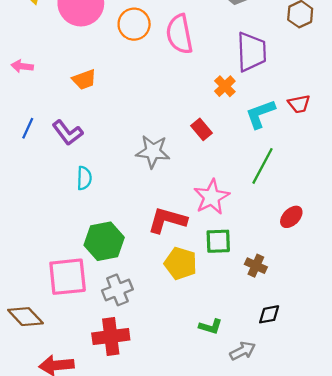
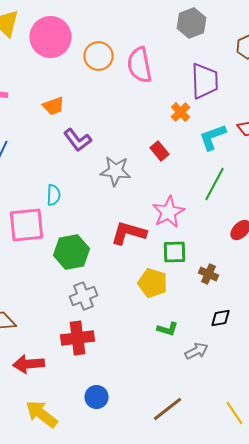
purple L-shape: (68, 133) -> (78, 140), moved
yellow pentagon: (181, 263) -> (152, 283), moved
pink square: (68, 277) -> (26, 225), moved

